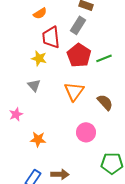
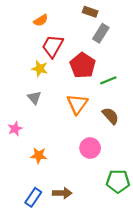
gray rectangle: (78, 25) -> (101, 33), moved
red trapezoid: (51, 37) -> (53, 46), turned 35
green line: (104, 58) -> (108, 80), moved

